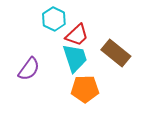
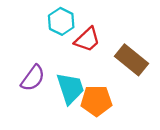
cyan trapezoid: (75, 58) -> (70, 88), moved

